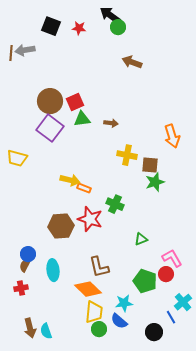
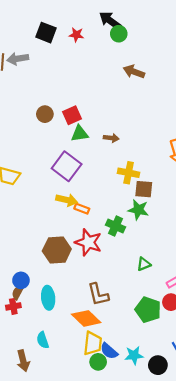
brown circle: (50, 101) -> (45, 114), size x0.6
purple square: (50, 128) -> (67, 166), moved
brown square: (150, 165) -> (144, 189), moved
green star: (155, 182) -> (138, 210), moved, turned 30
red cross: (21, 288) -> (13, 306), moved
cyan star: (124, 303) -> (134, 355), moved
blue semicircle: (119, 321) -> (109, 351), moved
cyan semicircle: (46, 331) -> (43, 340), moved

